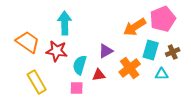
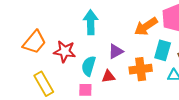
cyan arrow: (65, 23) -> (91, 22), moved
orange trapezoid: (28, 42) -> (34, 42), turned 95
orange cross: (130, 68) -> (141, 69), turned 30

